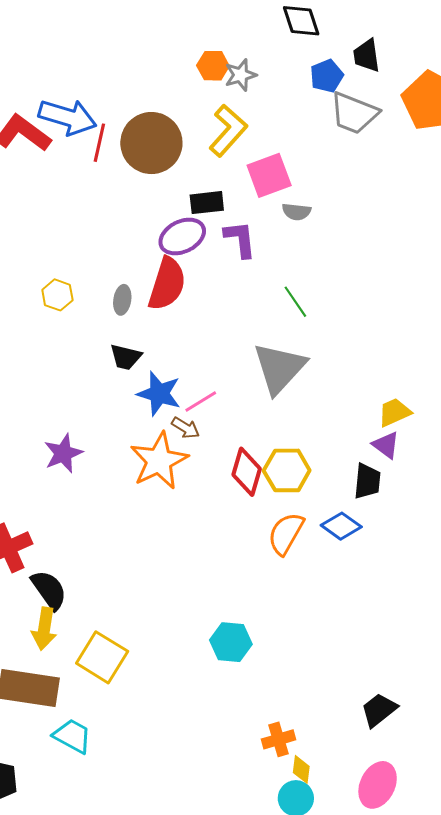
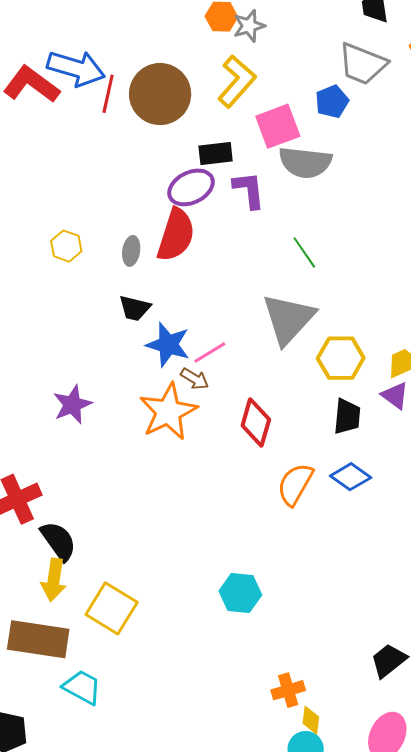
blue pentagon: (327, 76) -> (332, 102), moved
gray semicircle: (296, 212) -> (305, 162), size x1.8
yellow hexagon: (287, 470) -> (341, 358), moved
black trapezoid: (367, 481) -> (347, 416), moved

